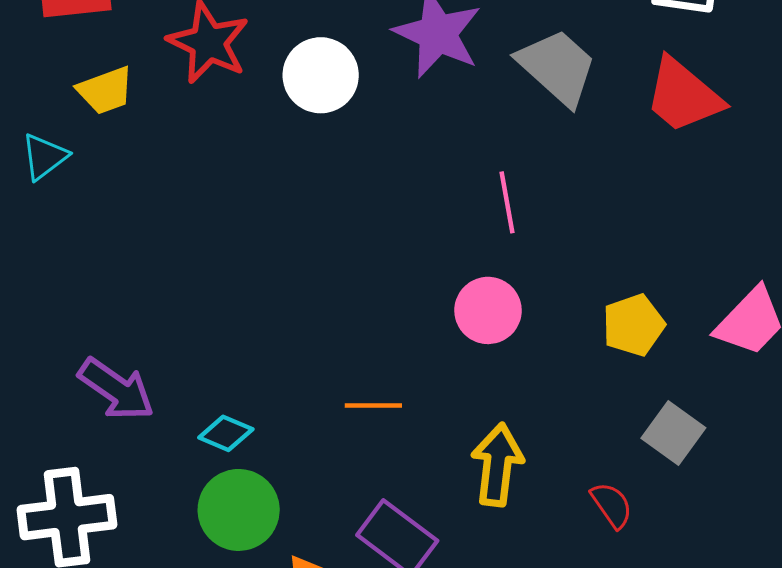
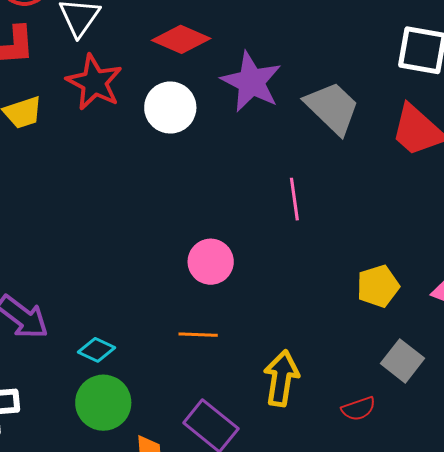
pink circle: (488, 310) -> (211, 262), moved
red semicircle: (612, 505) -> (358, 409), turned 104

